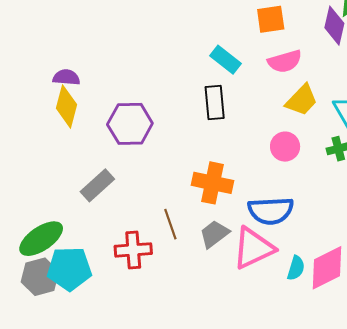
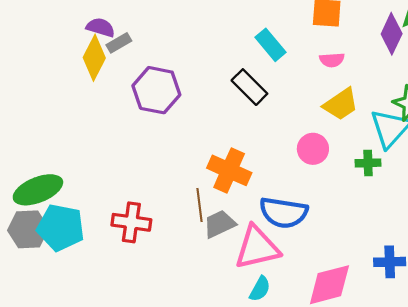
pink semicircle: (285, 61) -> (332, 60), size x0.7
black rectangle: (215, 103) -> (249, 87), turned -52
gray rectangle: (97, 185) -> (119, 43), moved, size x0.7
brown line: (170, 224) -> (200, 205), moved
cyan semicircle: (296, 268) -> (260, 289), moved

